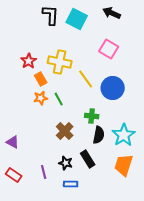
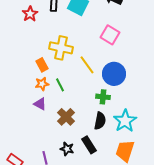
red star: (29, 61) -> (30, 14), moved
green cross: (92, 116) -> (103, 97), moved
purple triangle: (13, 142) -> (40, 104), moved

